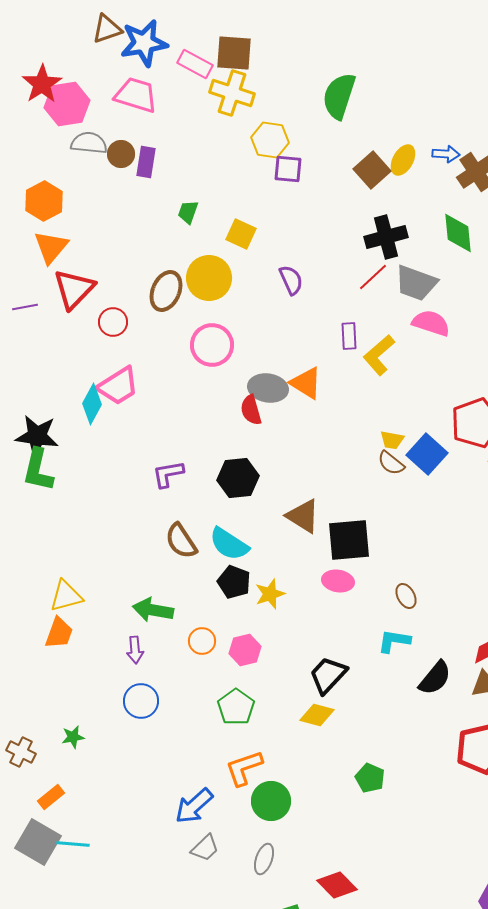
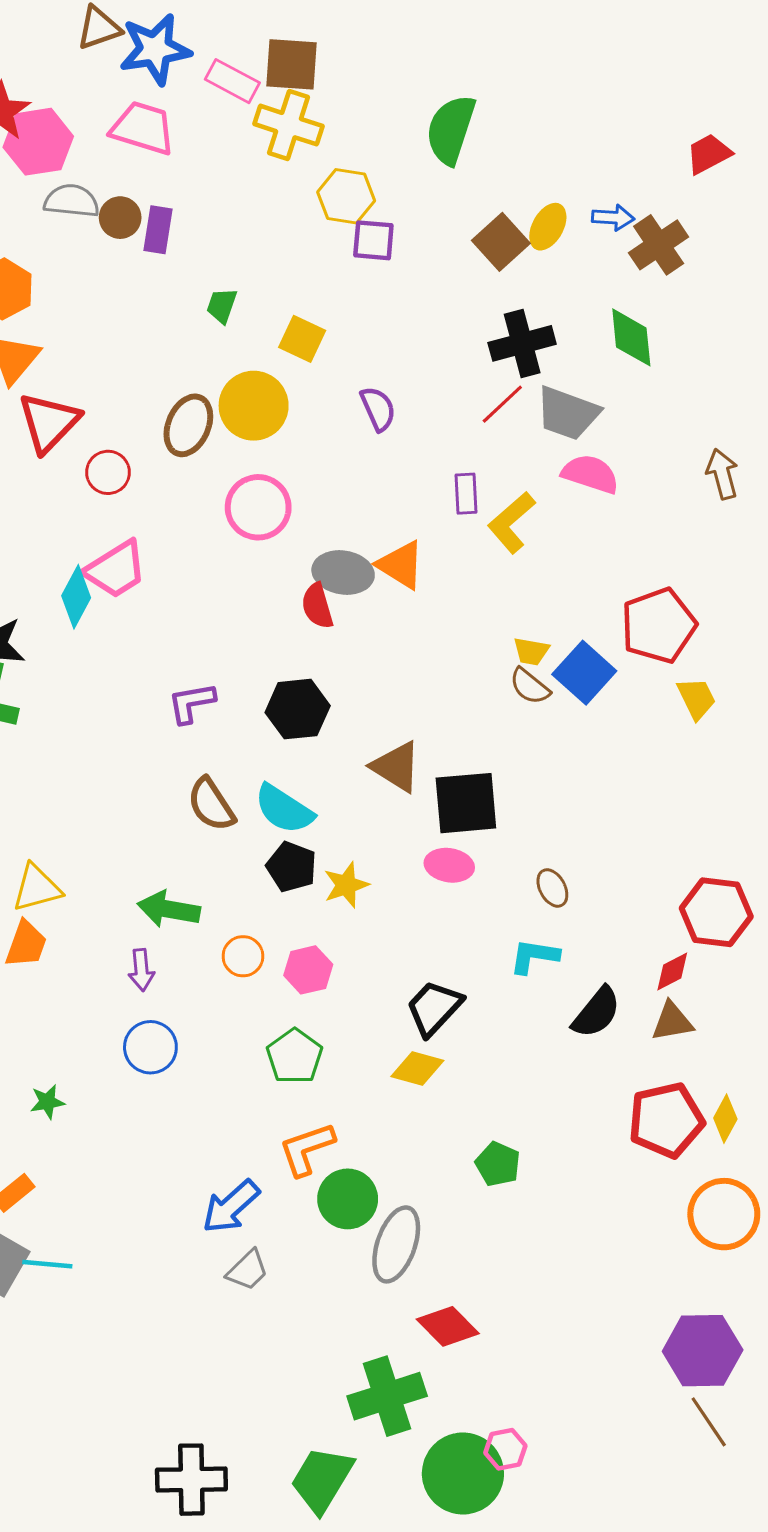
gray ellipse: (264, 859) -> (396, 1244), moved, size x1.6

